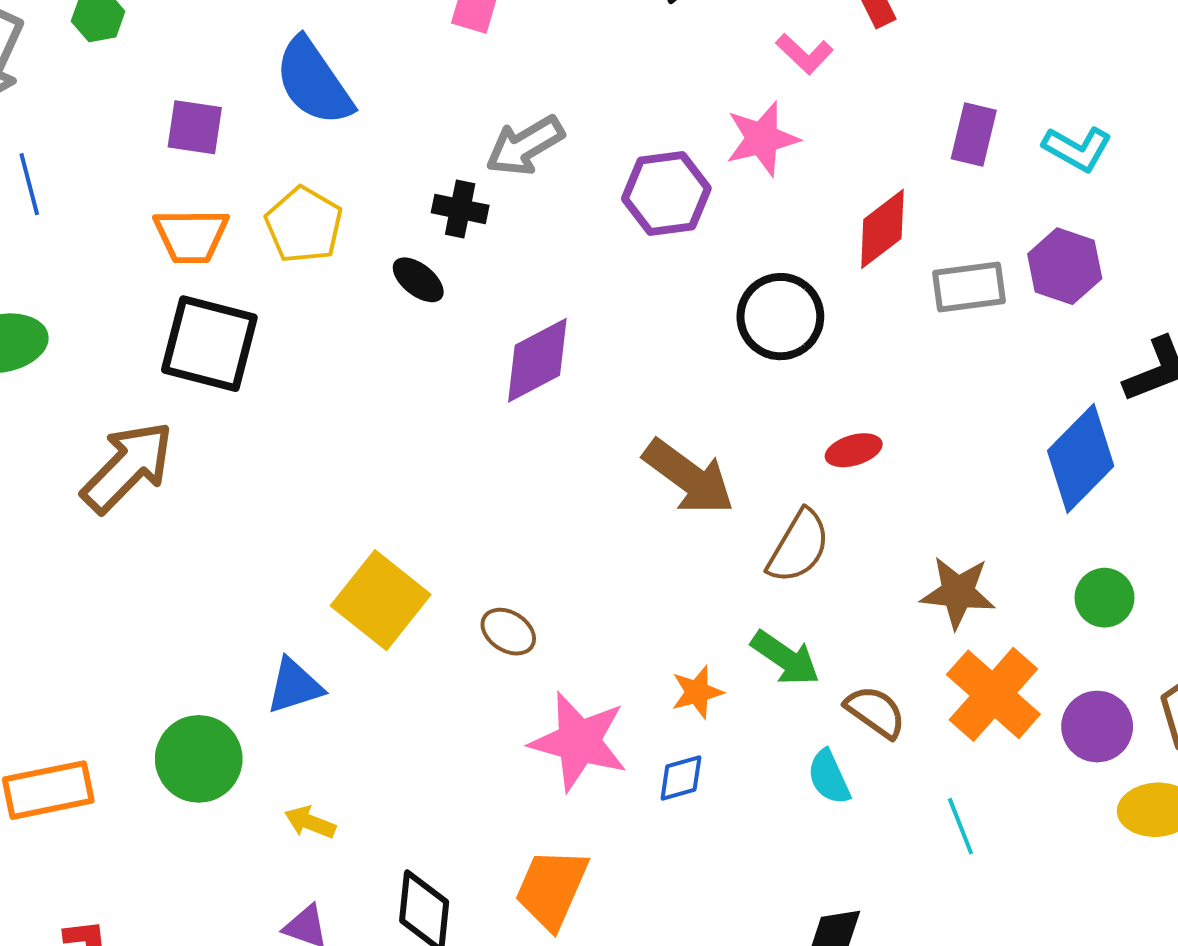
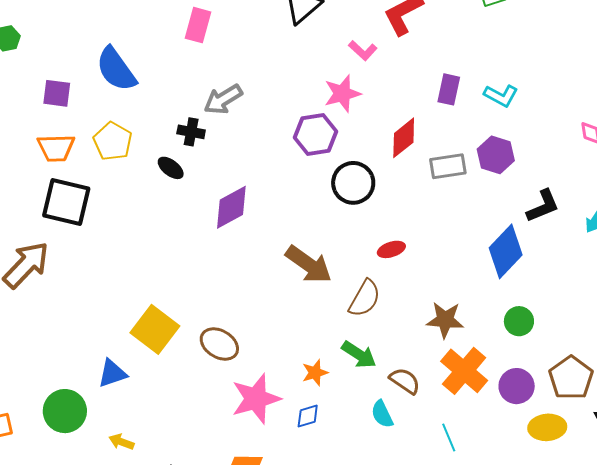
purple hexagon: (666, 194) -> (315, 134), moved
brown ellipse: (508, 632) -> (219, 344), size x1.4
pink star: (579, 742) -> (256, 399), turned -30

